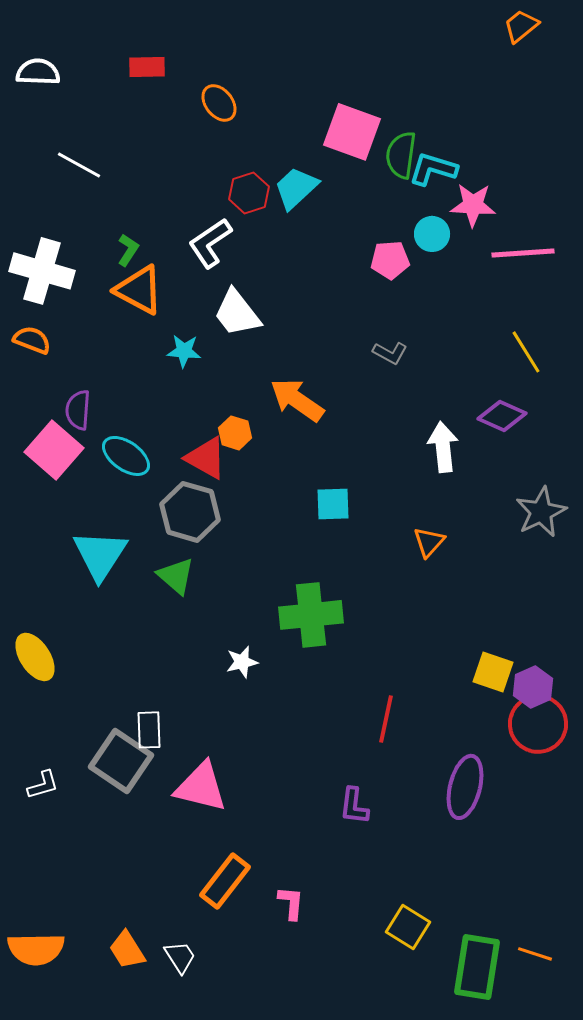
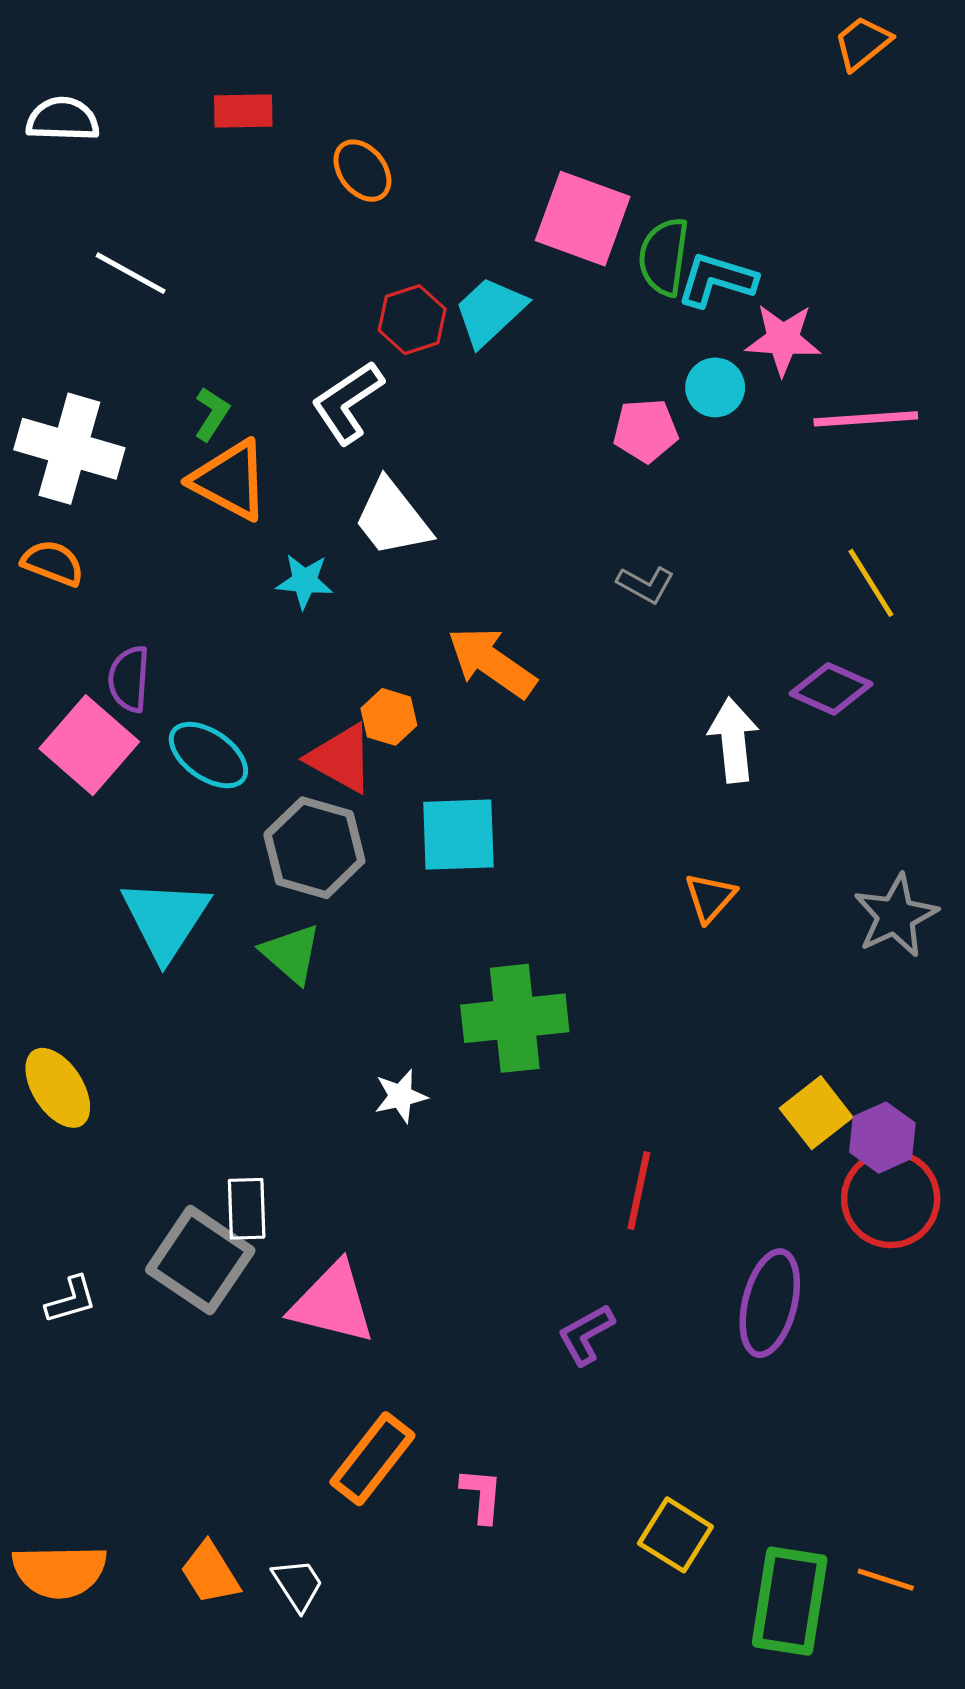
cyan square: (333, 504) -> (458, 835), moved, size x1.4
gray star: (541, 512) -> (896, 916), moved
yellow square: (493, 672) -> (816, 1113), turned 33
purple L-shape: (354, 806) -> (586, 1335), turned 54

